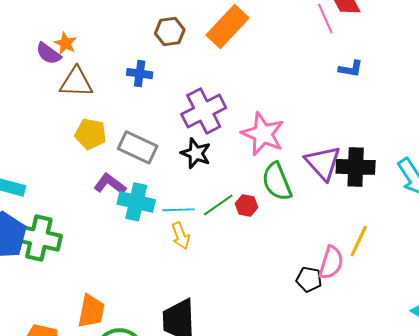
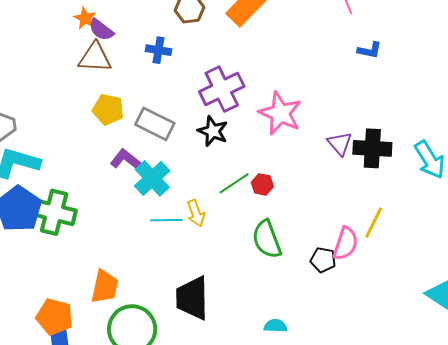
purple semicircle: (48, 53) -> (101, 30), moved
purple triangle: (323, 163) -> (340, 144), size x0.7
green semicircle: (277, 182) -> (267, 239), moved
cyan cross: (136, 202) -> (152, 178), turned 33
cyan line: (179, 210) -> (166, 220), moved

